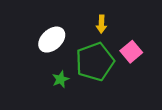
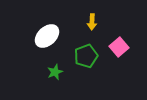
green pentagon: (95, 62) -> (86, 56), size x0.7

